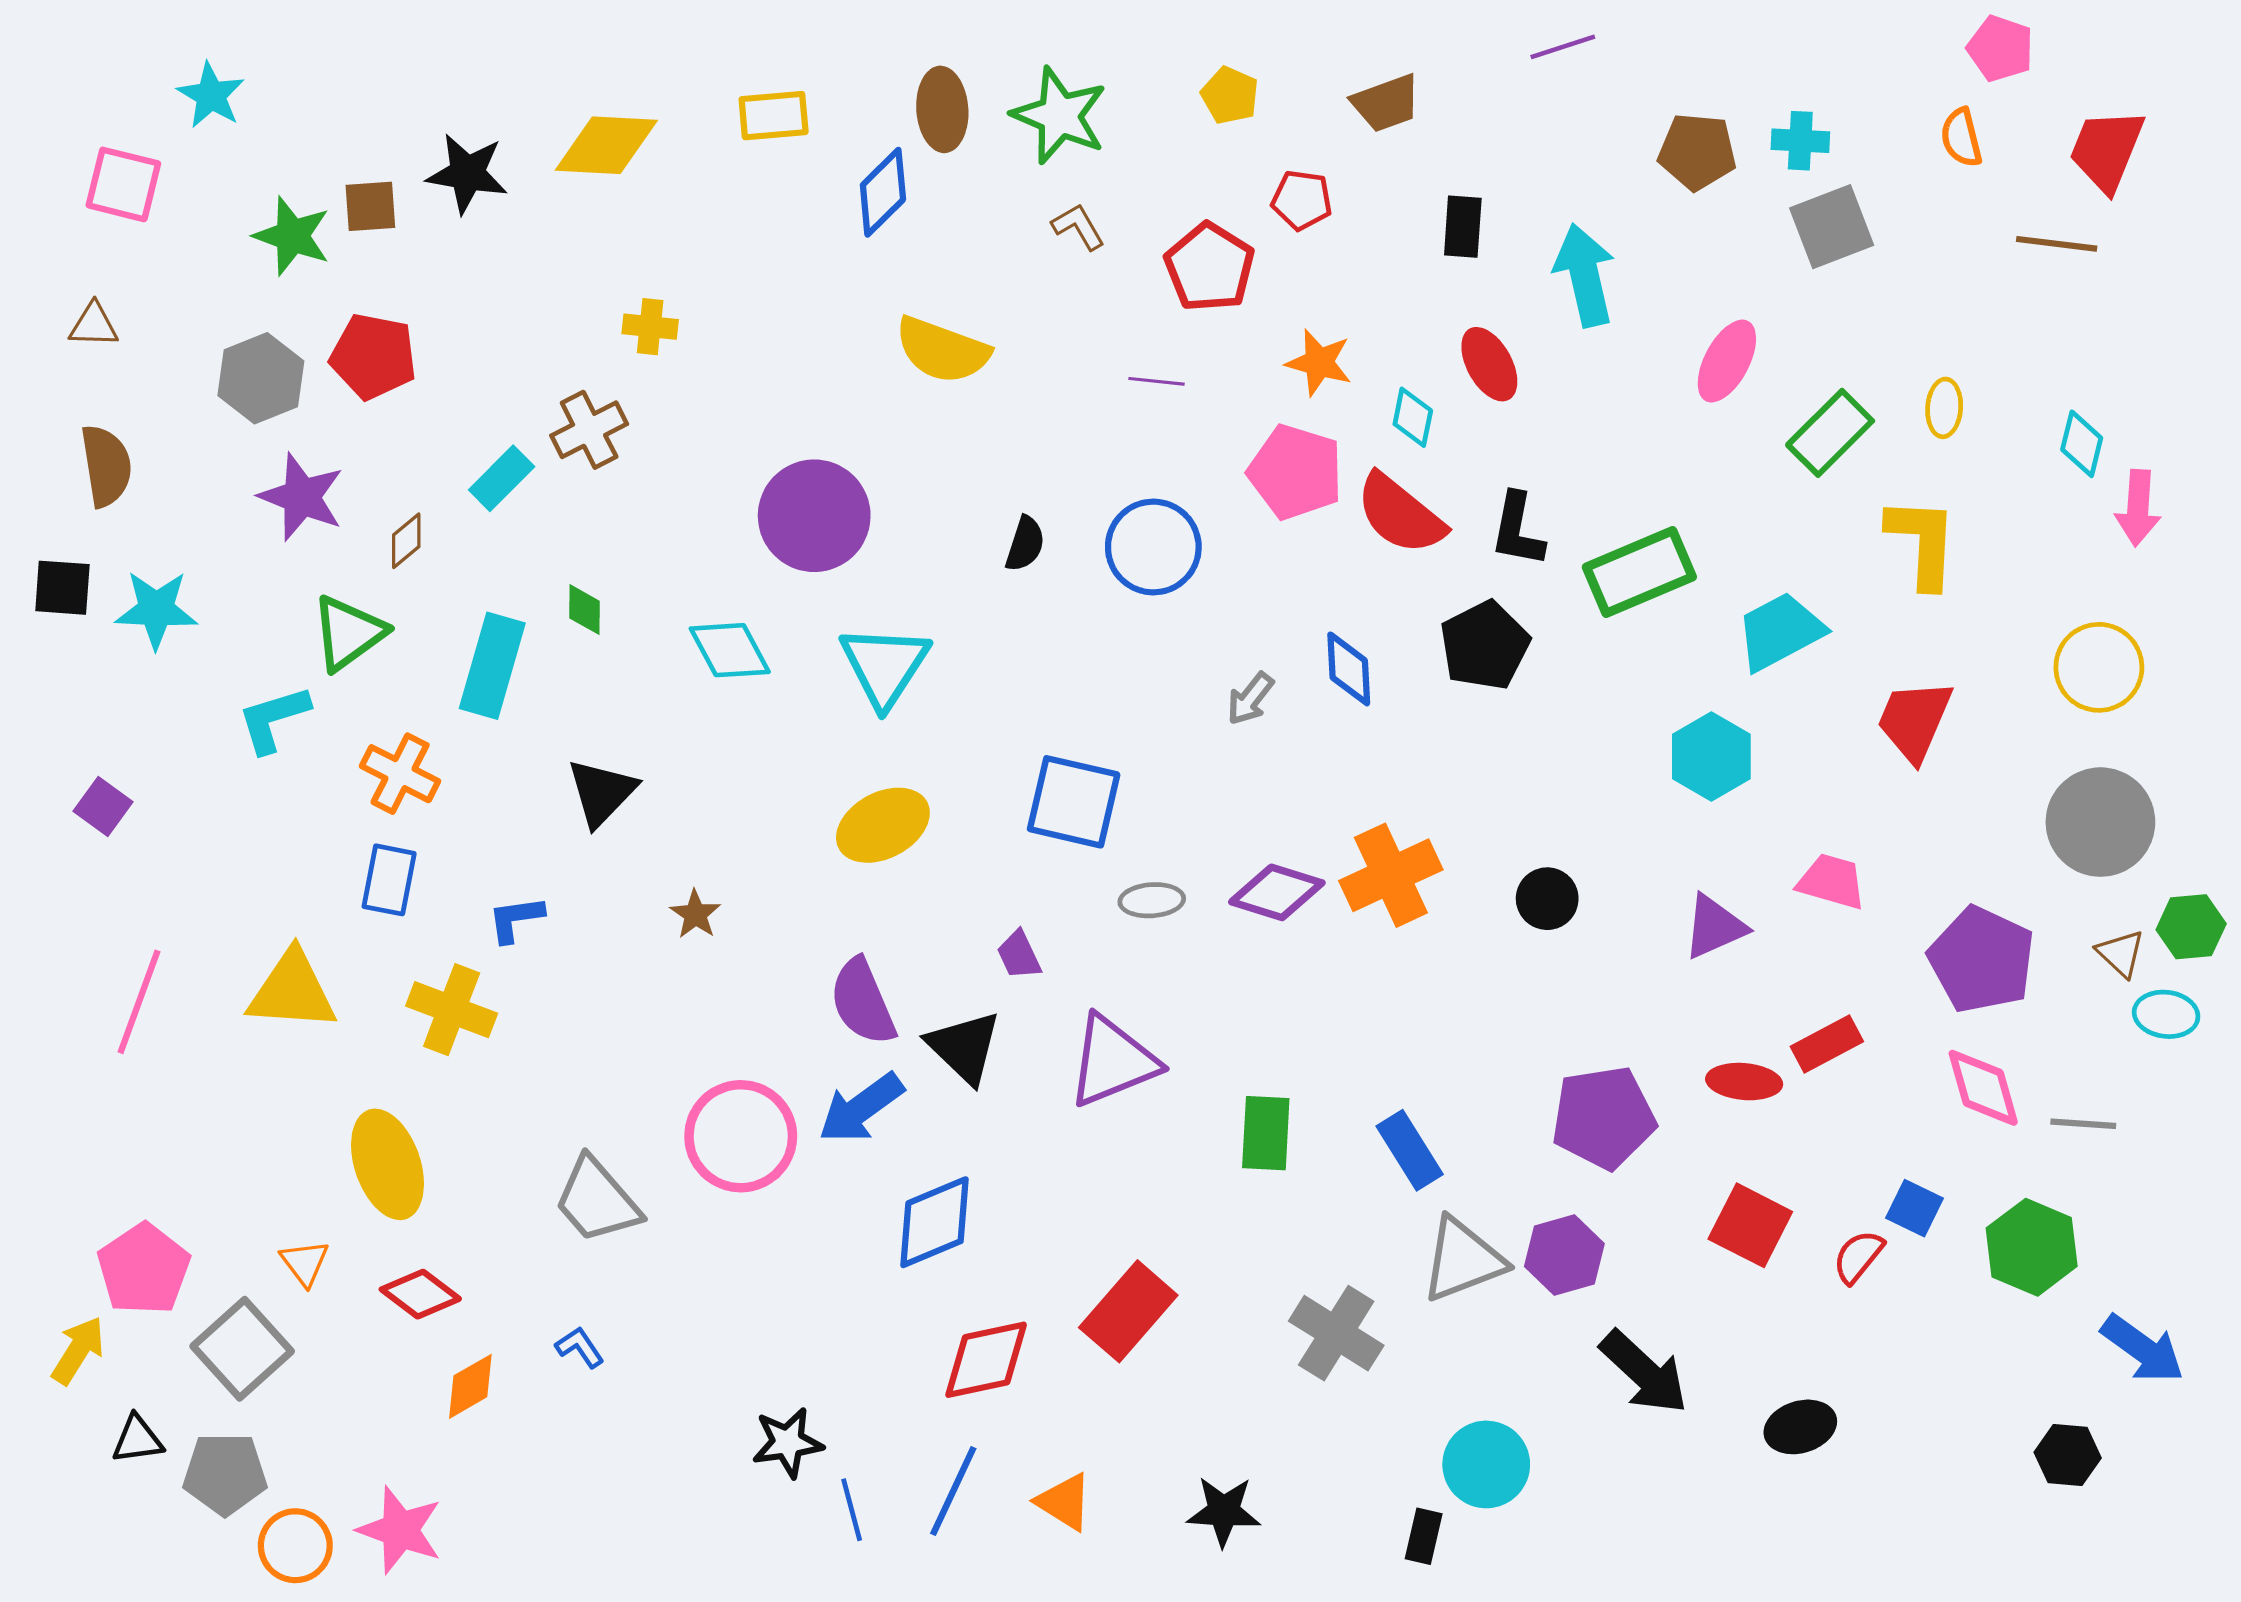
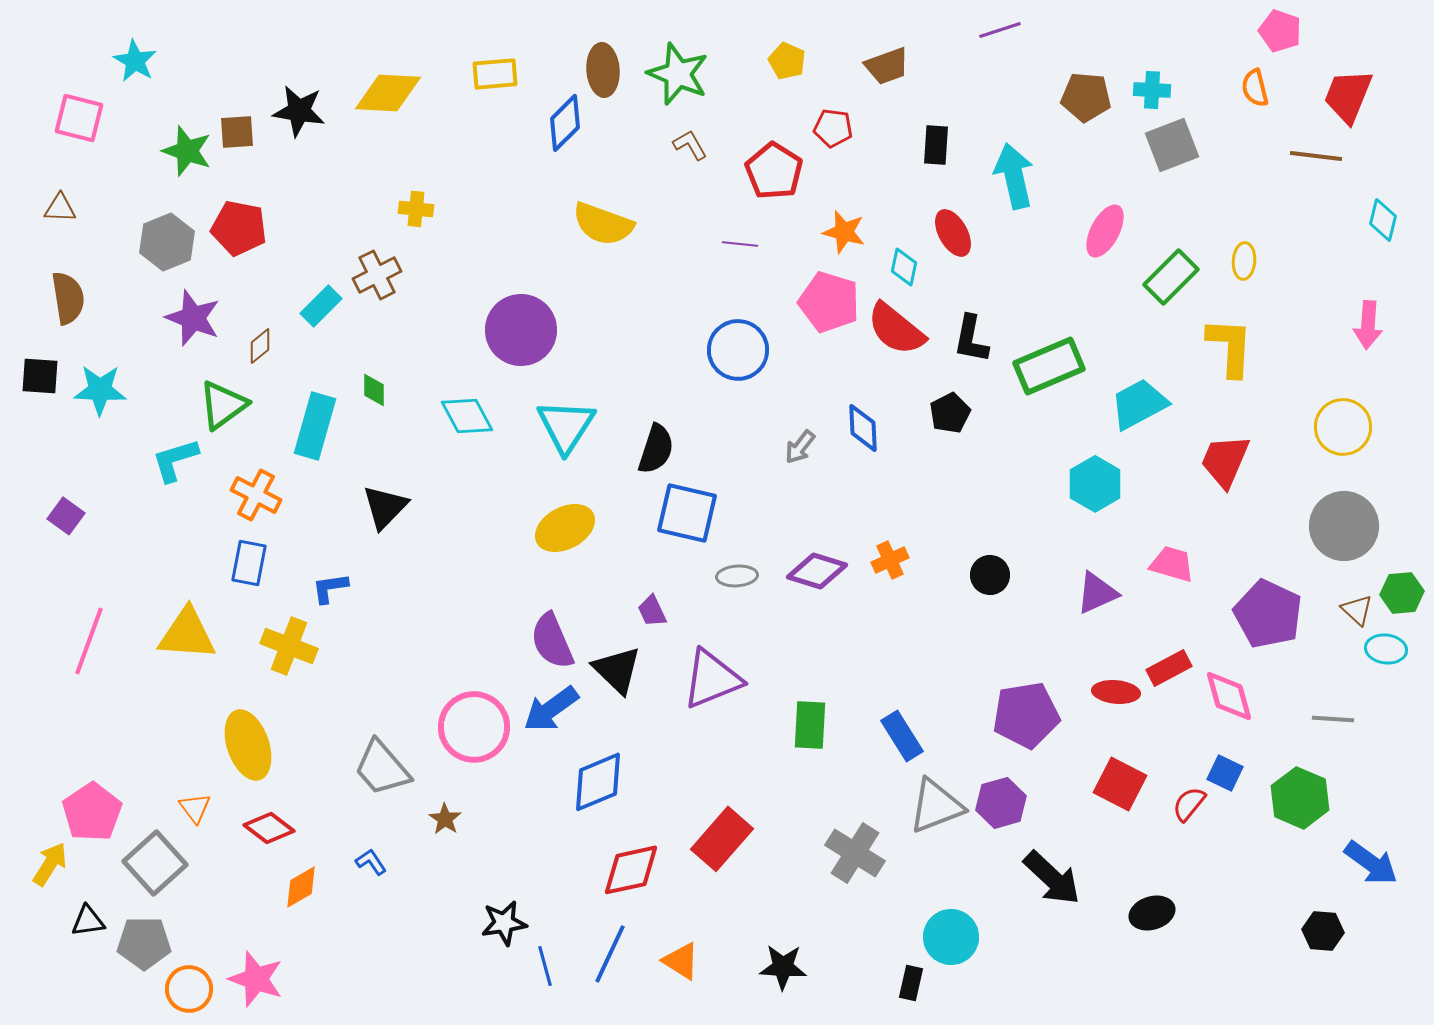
cyan diamond: (2082, 444) -> (1383, 220), moved
black semicircle: (1025, 544) -> (656, 449), moved, size x1.4
black pentagon: (1485, 645) -> (950, 413), size x0.7
orange cross: (1391, 875) -> (890, 560), size x0.6
brown star: (695, 914) -> (445, 819), moved
pink diamond: (1983, 1088) -> (1229, 696), moved

